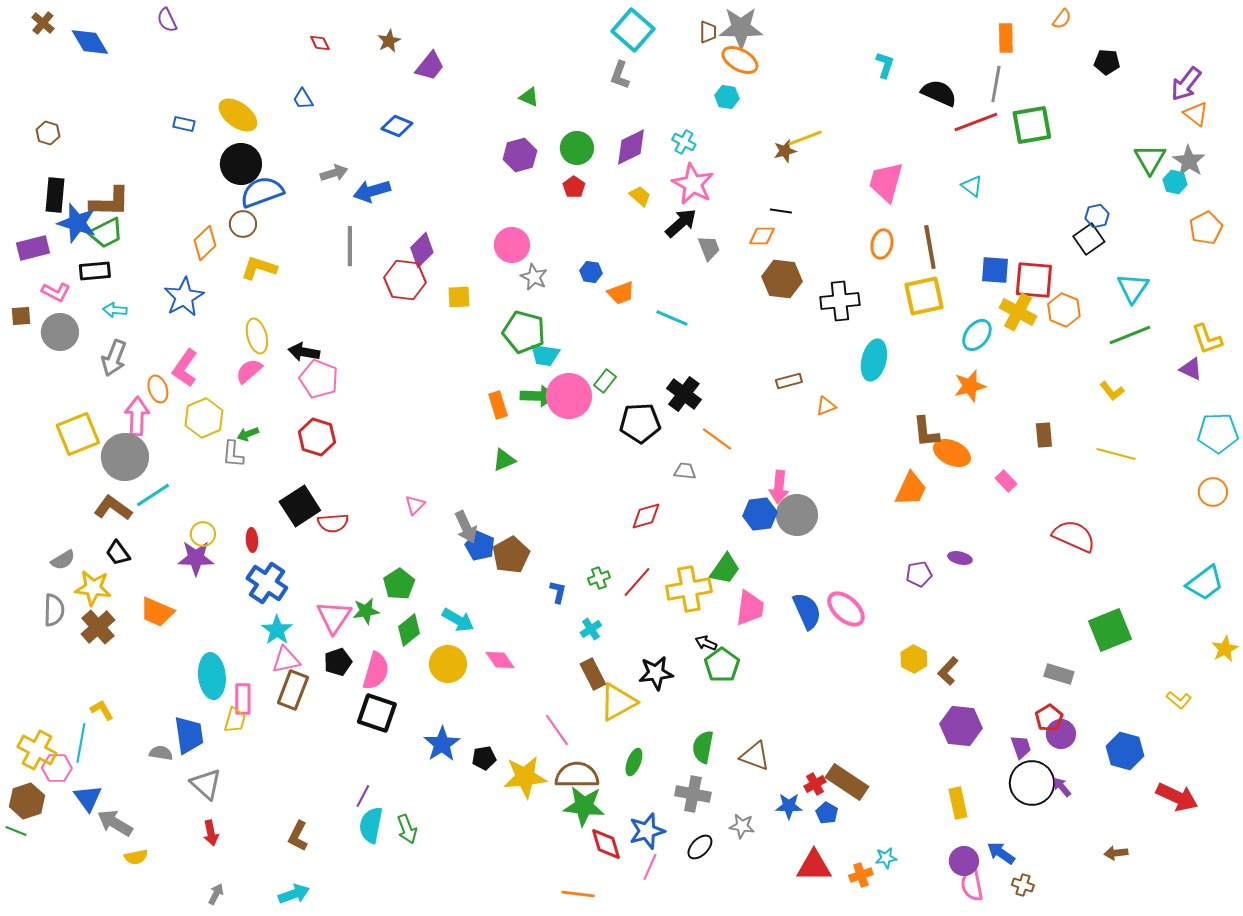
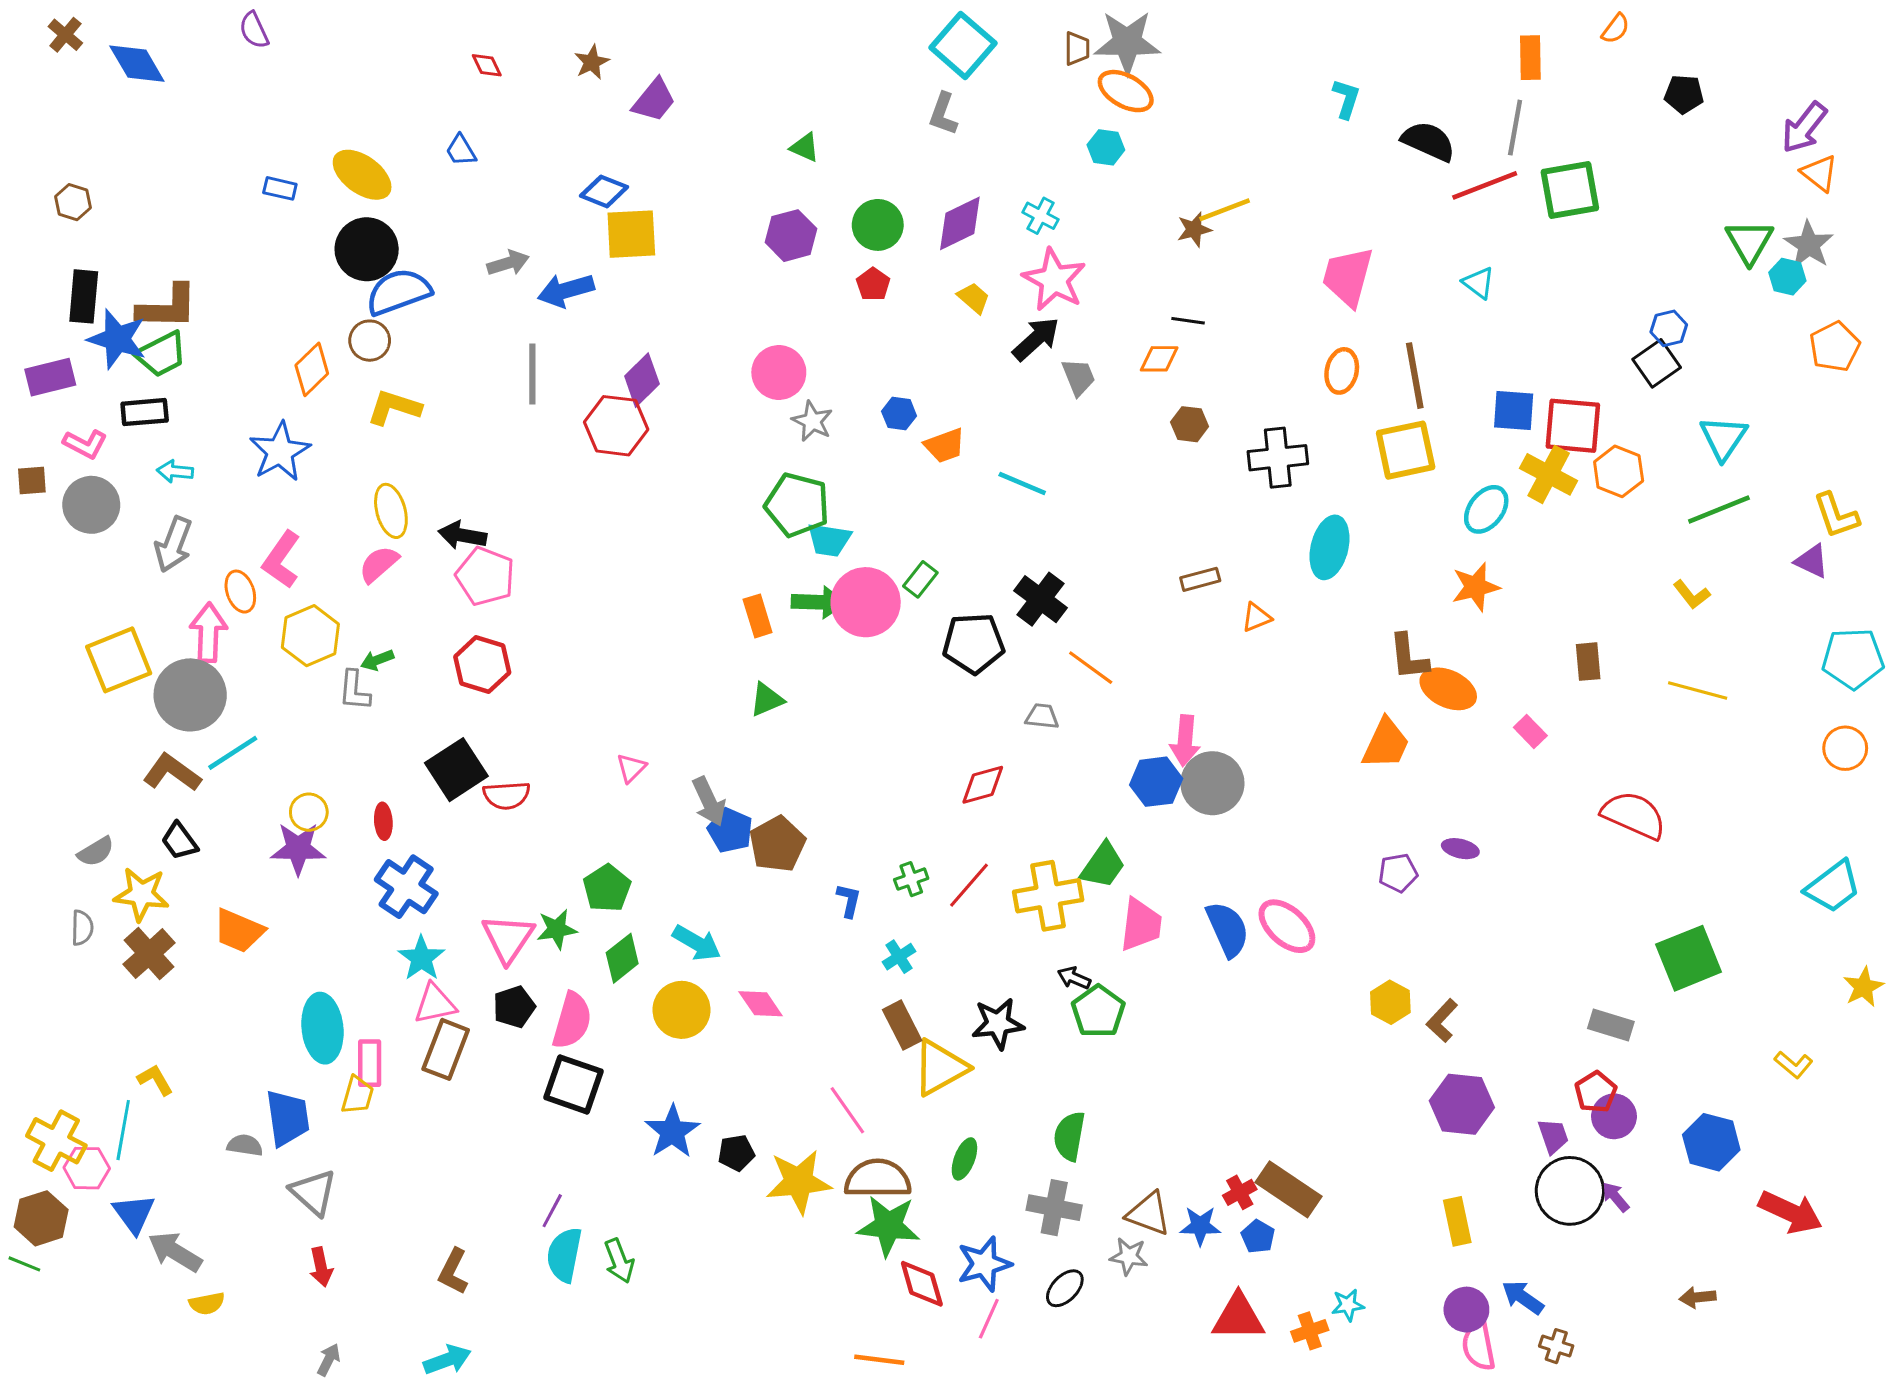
brown hexagon: (782, 279) -> (1190, 424), size x0.6
yellow square: (459, 297) -> (631, 234), moved, size x1.5
gray semicircle: (54, 610) -> (82, 928), size x0.7
brown triangle: (755, 756) -> (1149, 1214), moved

